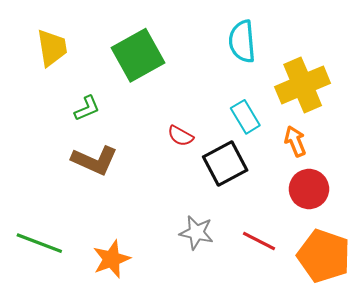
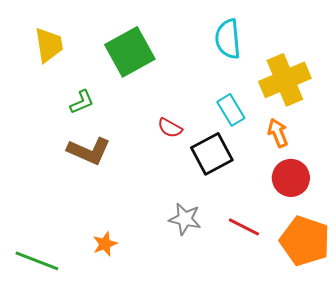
green line: (39, 243) -> (37, 261), moved
orange star: (111, 259) -> (105, 244), size x0.7

